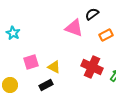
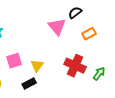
pink triangle: (74, 28) -> (57, 27), turned 30
yellow triangle: (54, 67) -> (37, 66), turned 40

